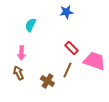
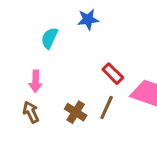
blue star: (66, 12) -> (88, 19), moved
brown cross: (47, 81) -> (76, 112), moved

